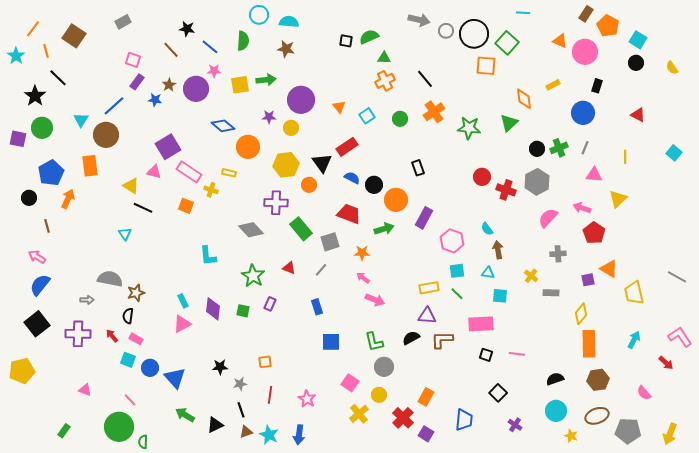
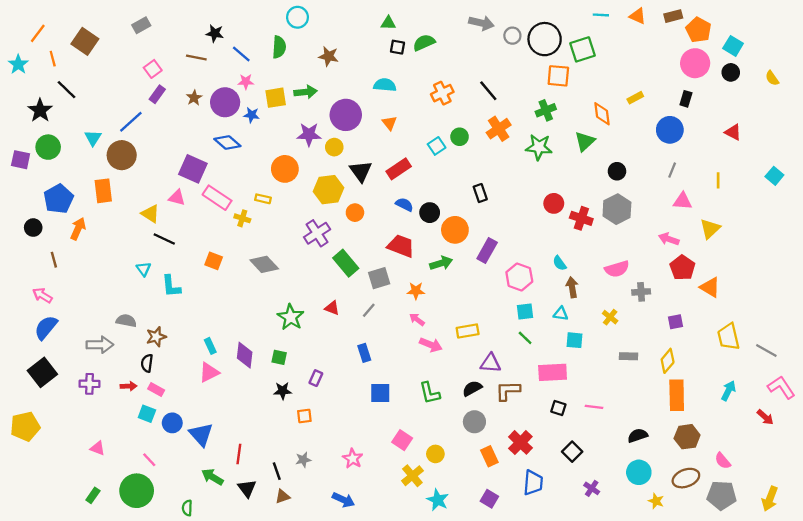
brown rectangle: (586, 14) -> (673, 16), turned 42
cyan semicircle: (289, 22) -> (385, 85), moved
orange triangle: (560, 41) -> (638, 16), moved
green square: (507, 43) -> (582, 49), turned 30
brown line: (171, 50) -> (196, 57), turned -36
pink circle: (585, 52) -> (695, 63), moved
green triangle: (384, 58) -> (388, 23), moved
pink square: (133, 60) -> (153, 69), turned 35
blue star: (155, 100) -> (252, 115), moved
cyan square: (367, 116) -> (437, 146), moved
purple star: (269, 117) -> (309, 134), size x1.5
blue diamond: (223, 126) -> (227, 143), moved
purple square: (168, 147) -> (193, 169), turned -35
green cross: (559, 148) -> (546, 110), moved
black triangle: (322, 163) -> (361, 171), moved
purple cross: (276, 203) -> (317, 233), turned -35
orange square: (186, 206) -> (214, 261), moved
pink semicircle: (548, 218) -> (617, 269), moved, turned -150
gray diamond: (251, 230) -> (264, 264), moved
cyan L-shape: (208, 256) -> (171, 286), moved
orange triangle: (609, 269) -> (710, 287), moved
gray line: (677, 277) -> (766, 351), moved
gray semicircle: (110, 279) -> (126, 321), size x0.7
yellow rectangle: (429, 288) -> (468, 331), moved
gray rectangle: (551, 293) -> (628, 356), moved
gray arrow: (87, 300) -> (100, 345), size x1.6
purple rectangle: (270, 304) -> (316, 378), moved
purple cross: (78, 334) -> (89, 384), size x0.7
red arrow: (112, 336) -> (129, 386), turned 128
black star: (220, 367) -> (283, 391), moved
gray circle: (384, 367) -> (474, 422), moved
gray star: (240, 384) -> (303, 460), moved
pink semicircle: (644, 393) -> (723, 461), moved
red line: (270, 395) -> (239, 454), moved
orange rectangle: (426, 397) -> (489, 456), turned -54
red cross: (403, 418) -> (520, 442), moved
black triangle: (215, 425) -> (247, 488), turned -42
green rectangle: (64, 431) -> (93, 495), moved
cyan star: (269, 435) -> (438, 500), moved
blue arrow: (299, 435) -> (343, 500), turned -72
green semicircle: (143, 442) -> (187, 508), moved

